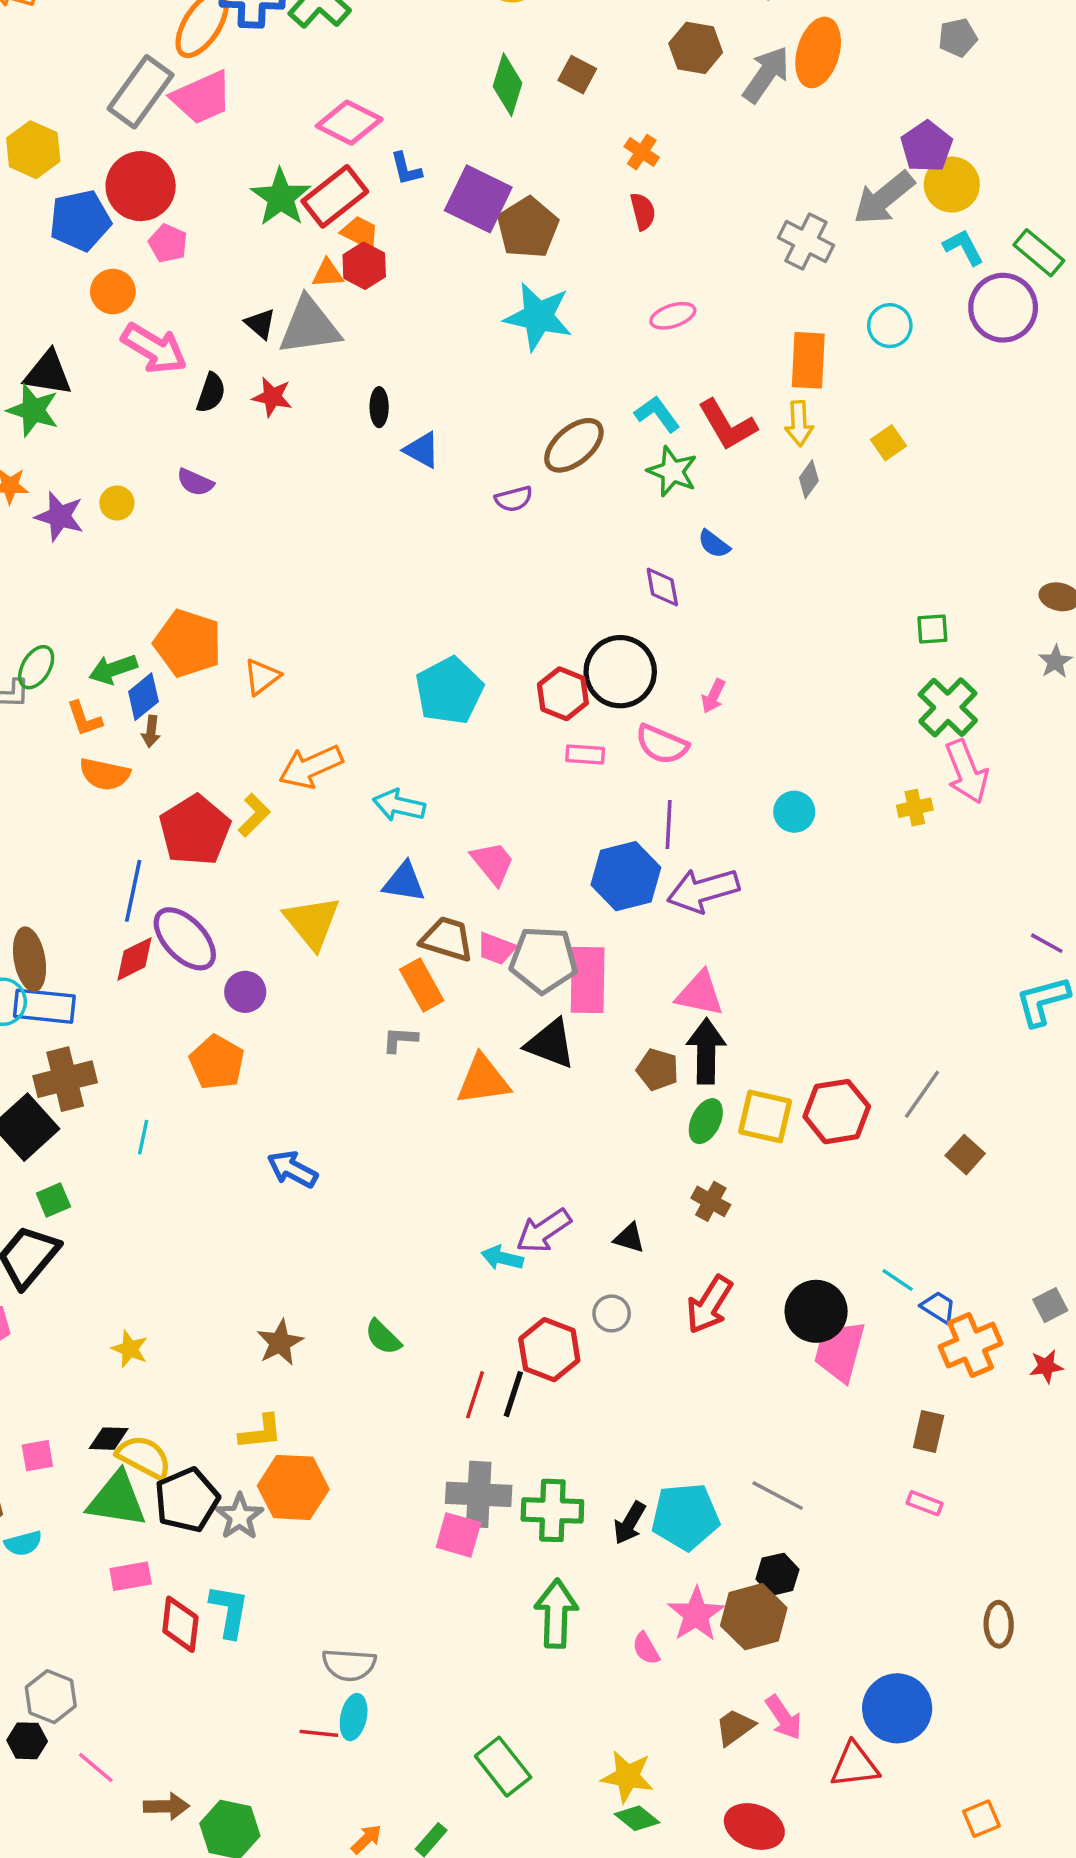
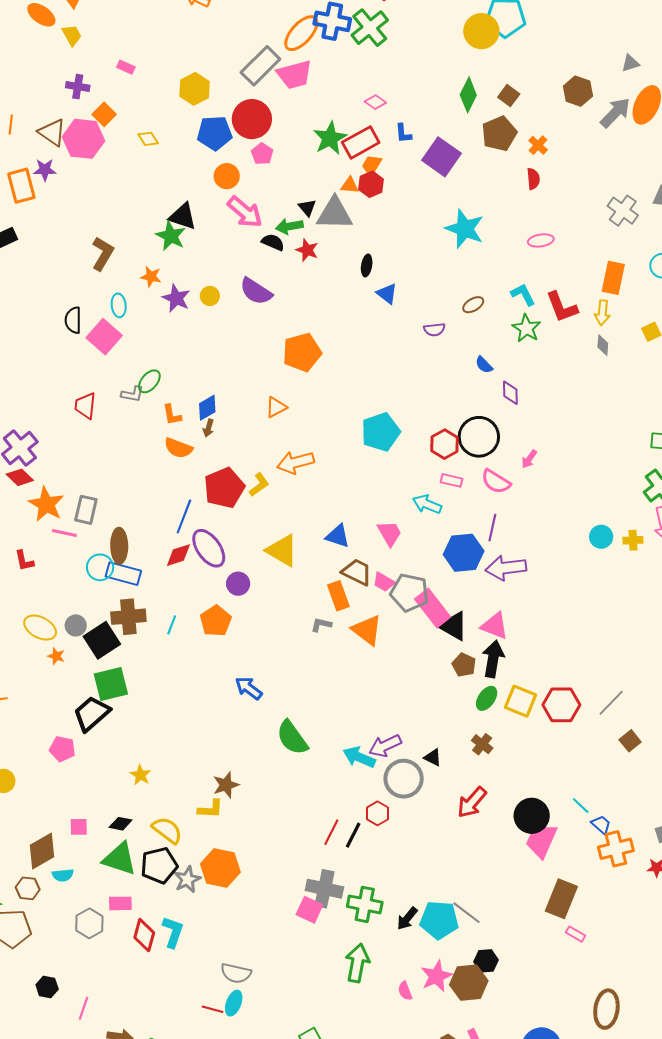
pink diamond: (349, 123) -> (375, 102), size x0.6
brown pentagon: (528, 228) -> (499, 134), moved
orange trapezoid: (360, 233) -> (372, 165), turned -95
black semicircle: (211, 393) -> (273, 242), turned -95
brown ellipse: (574, 445) -> (473, 305), size x0.6
gray diamond: (809, 479) -> (603, 345), turned -40
purple semicircle: (195, 482) -> (256, 291), size x1.6
blue semicircle: (714, 544) -> (484, 365), moved
orange pentagon: (188, 643) -> (302, 352), moved, turned 30
green arrow: (113, 669) -> (289, 226), moved
cyan arrow: (399, 805) -> (427, 504), moved
cyan circle: (794, 812) -> (601, 537), moved
yellow triangle: (312, 922) -> (282, 550), turned -30
pink rectangle: (588, 980) -> (433, 608), turned -48
black triangle: (550, 1044) -> (453, 626), moved
orange triangle: (483, 1080) -> (367, 630), moved, turned 36
cyan line: (143, 1137) -> (172, 625), moved
green square: (53, 1200) -> (111, 684), size x1.8
cyan arrow: (502, 1258) -> (359, 757), size x1.4
gray circle: (612, 1313) -> (404, 779), moved, size x1.8
green semicircle: (383, 1337) -> (292, 738), moved, size x1.6
red hexagon: (549, 1350) -> (377, 813), size x0.7
yellow L-shape: (261, 1432) -> (210, 809), moved
brown rectangle: (929, 1432) -> (561, 899), moved, size x1.6
yellow semicircle: (144, 1457) -> (167, 830), moved
gray line: (778, 1496) -> (467, 913), moved
brown ellipse: (999, 1624) -> (606, 1009), size x1.5
gray hexagon: (51, 1697) -> (89, 923), moved
pink line: (96, 1767) -> (83, 1008), turned 60

